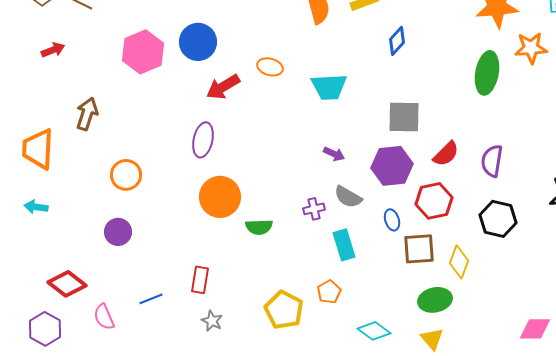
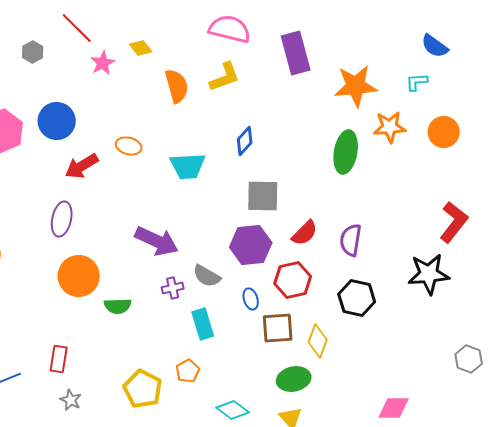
blue diamond: (397, 41) -> (245, 141), moved
purple arrow: (334, 154) -> (157, 241), moved, size x2.0

